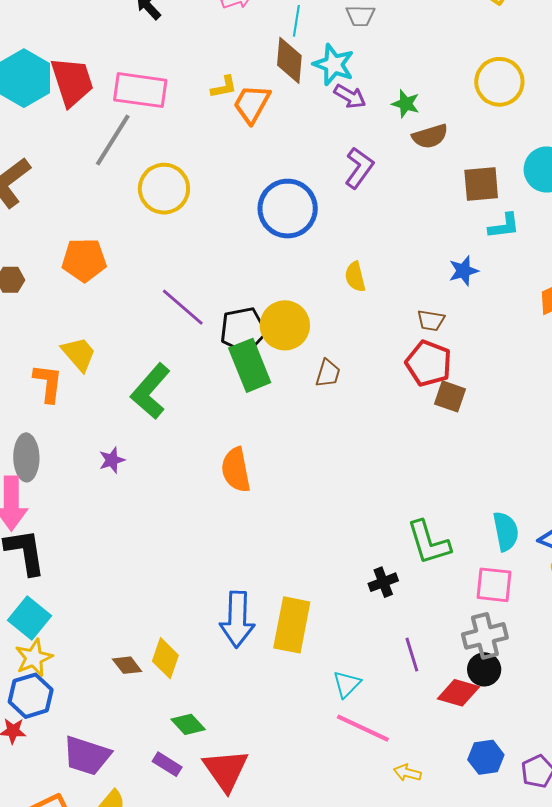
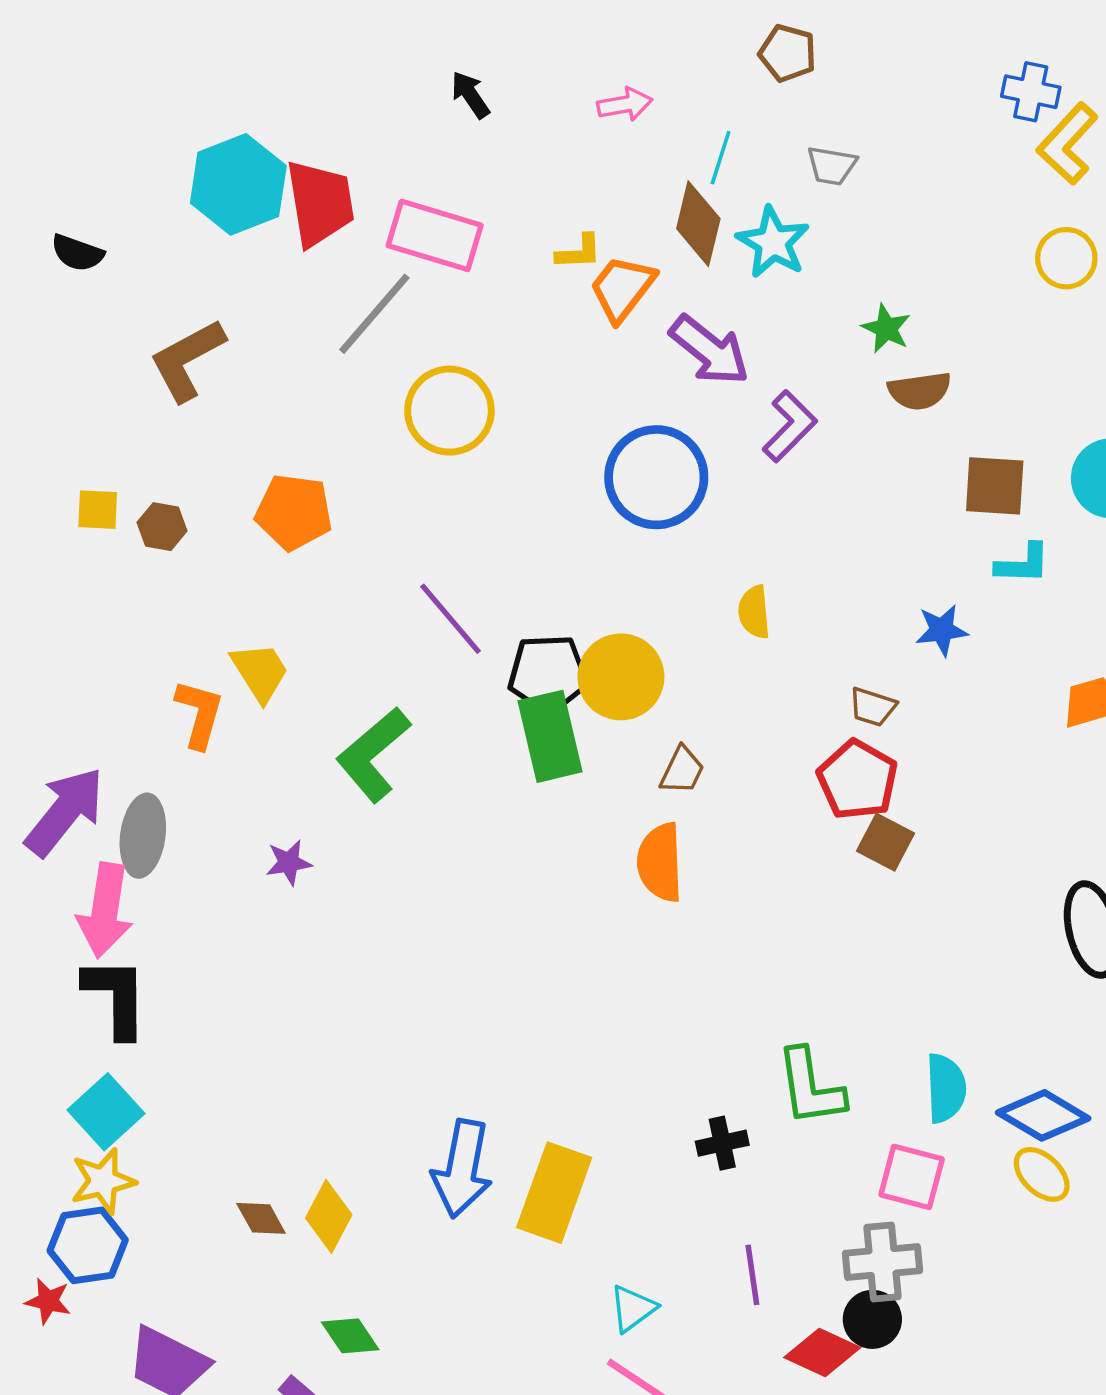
yellow circle: (499, 82) -> (1066, 258), moved, size x0.7
purple arrow: (350, 96) -> (709, 350), moved, size x1.5
orange semicircle: (236, 470) -> (660, 862), moved

